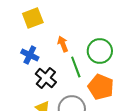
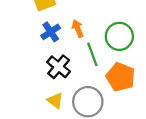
blue cross: (30, 55) -> (51, 32), moved, turned 30

